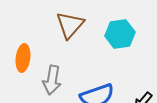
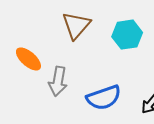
orange ellipse: (23, 58) -> (28, 59), turned -56

